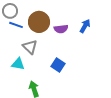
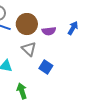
gray triangle: (30, 47) -> (29, 49), moved

